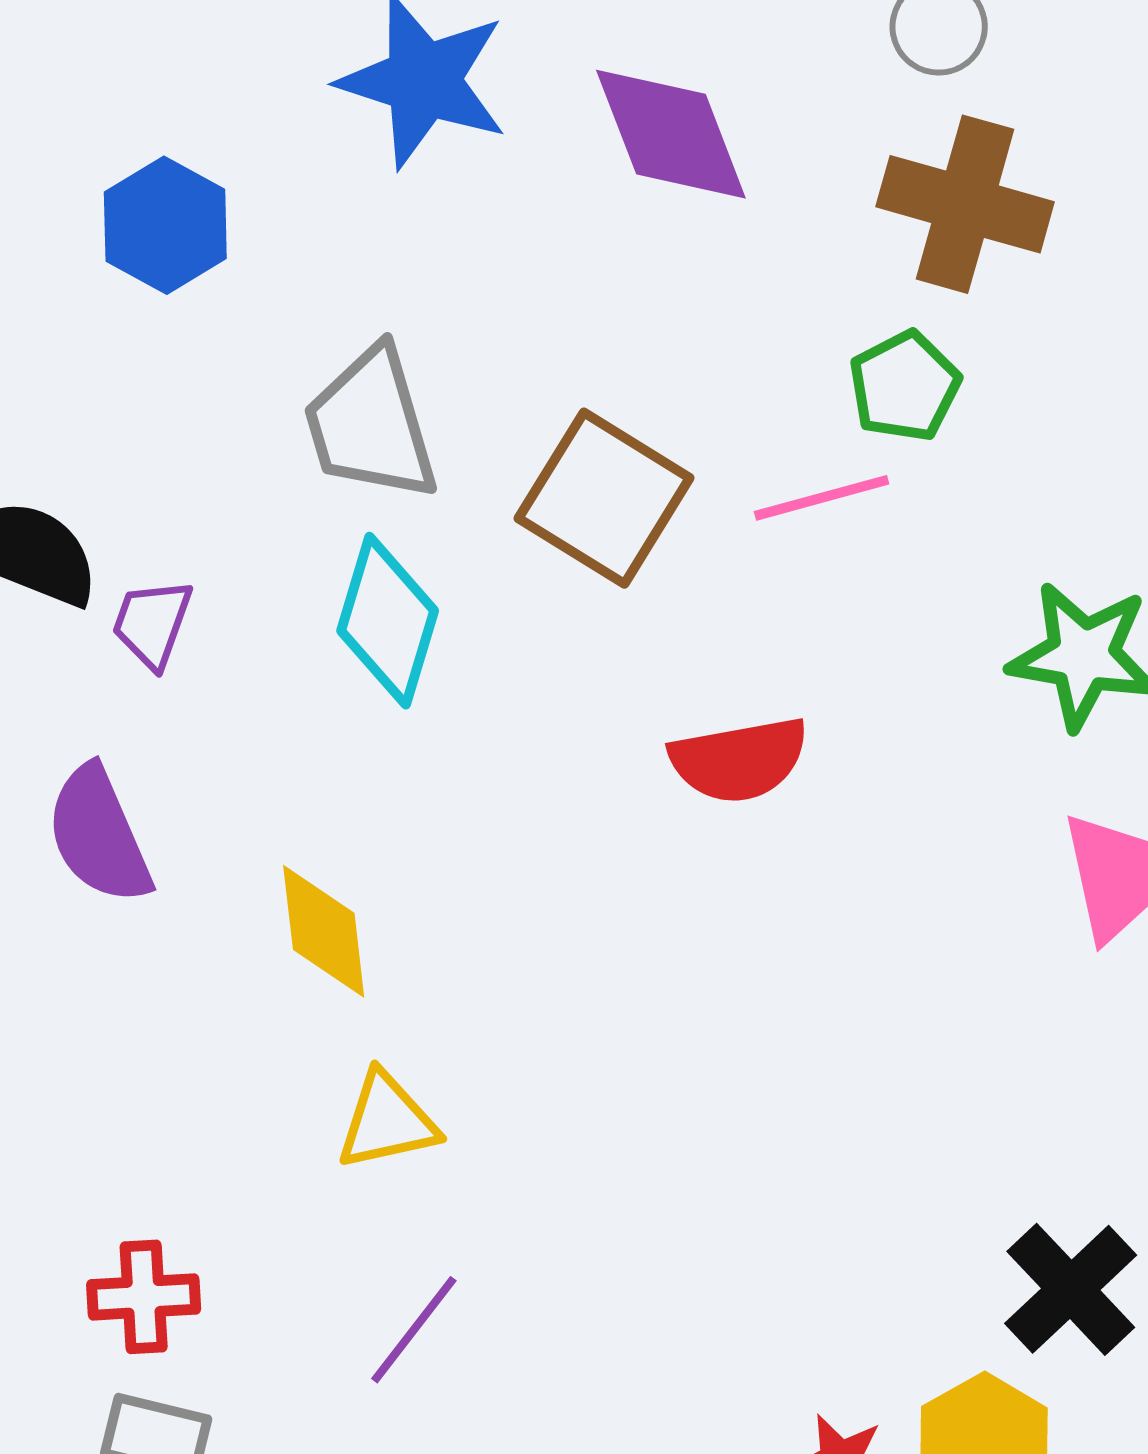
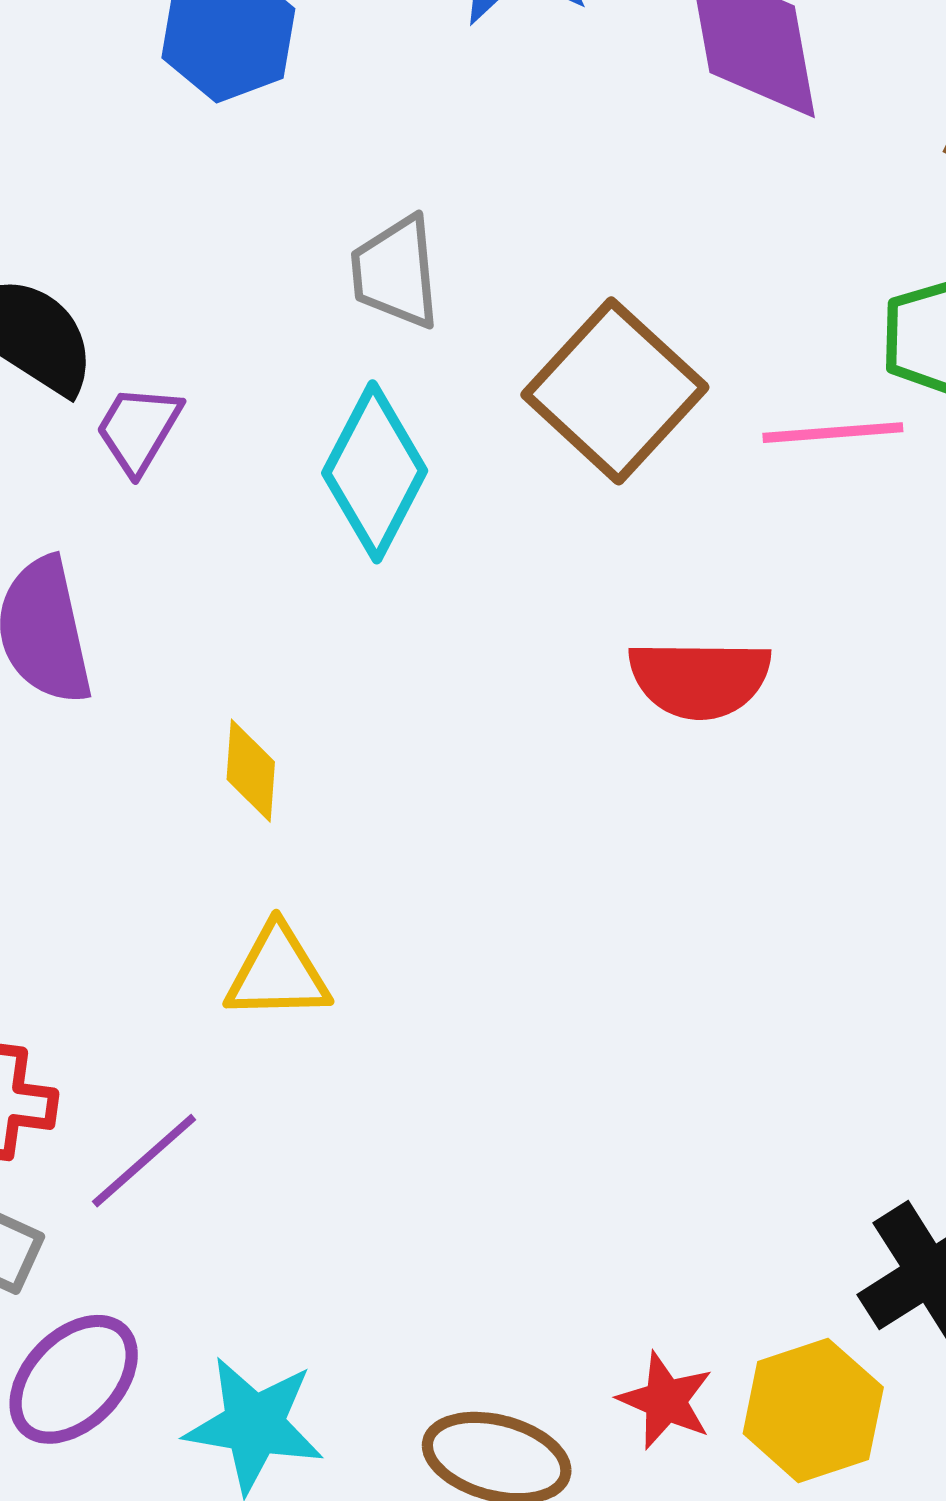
gray trapezoid: (371, 424) -> (396, 272), size x0.7
yellow diamond: (324, 931) -> (251, 771), size x0.7
purple line: (414, 1330) -> (144, 1161), moved

